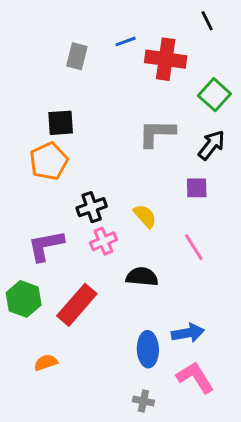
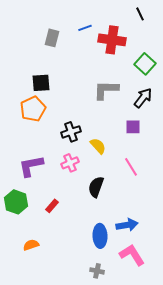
black cross: (92, 207) -> (71, 132), moved
black semicircle: (142, 277) -> (96, 187), turned -75
red rectangle: (77, 305) -> (52, 206), size x0.5

